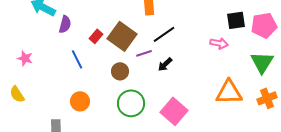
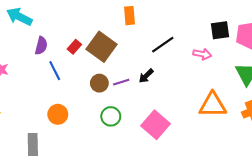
purple semicircle: (65, 24) -> (41, 46), moved
black line: (164, 34) -> (163, 45), moved
purple line: (144, 53) -> (121, 82), moved
green circle: (131, 103) -> (111, 116), size x0.7

